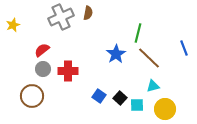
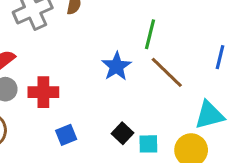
blue line: (184, 48) -> (220, 57), turned 35
cyan triangle: (153, 86) -> (209, 115), moved, size x1.5
blue square: (99, 96) -> (66, 135), moved, turned 32

